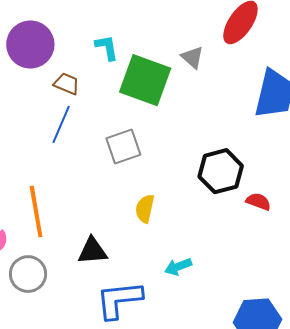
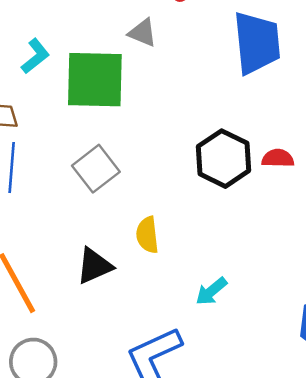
cyan L-shape: (107, 48) -> (35, 56), turned 80
red semicircle: (258, 202) -> (278, 158), moved
black triangle: (92, 251) -> (94, 266), moved

